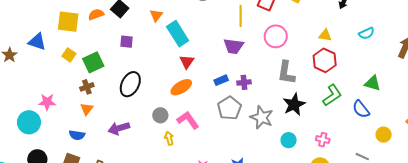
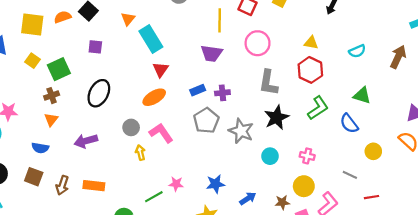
cyan semicircle: (366, 33) -> (357, 51), moved

